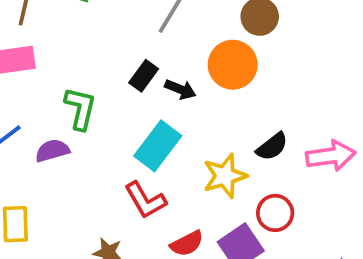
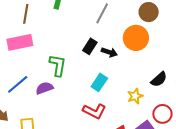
cyan rectangle: (158, 146) -> (99, 82), size x0.7
yellow star: (225, 176) -> (135, 96), size x0.7
red L-shape: (145, 200) -> (94, 111), turned -30

